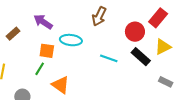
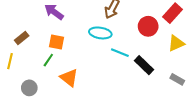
brown rectangle: (13, 34) -> (22, 38), moved
cyan ellipse: (71, 40) -> (100, 33), moved
black rectangle: (141, 57) -> (144, 65), moved

